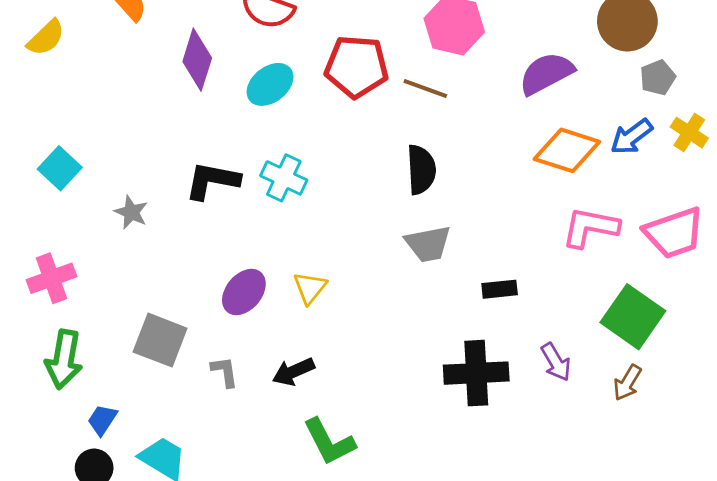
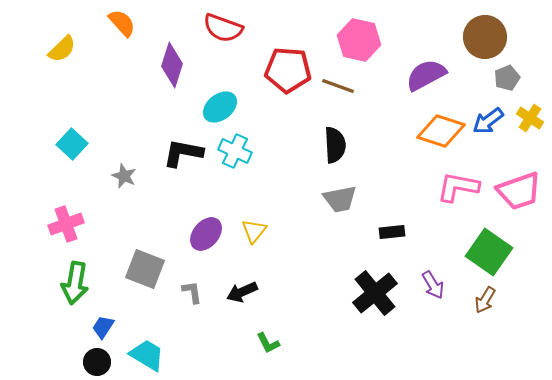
cyan ellipse: (270, 84) -> (220, 107), moved
black cross: (476, 373) -> (375, 293), turned -36
green L-shape: (329, 442) -> (268, 343), size x0.6

